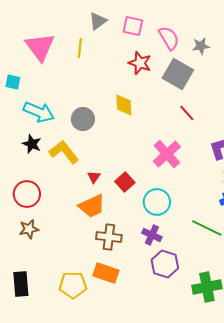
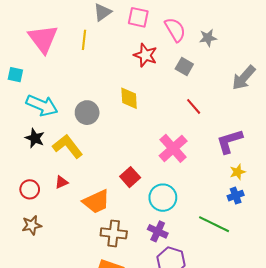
gray square: (178, 74) -> (184, 66), size x0.6
red triangle: (94, 177) -> (61, 182), moved, turned 32
red circle: (27, 194) -> (30, 189), size x0.7

